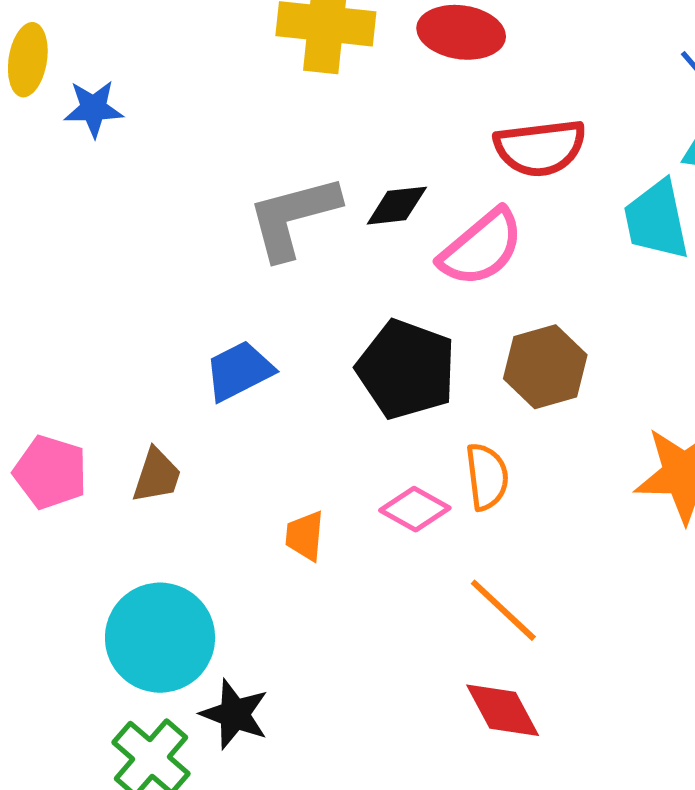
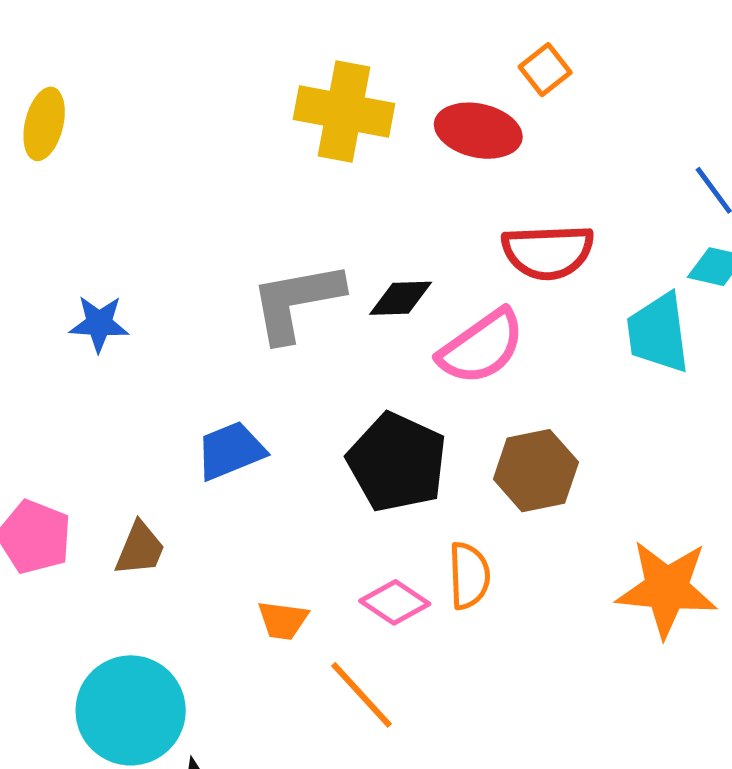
blue star: (93, 109) -> (99, 324), moved
orange trapezoid: (305, 536) -> (283, 620), turned -92
orange line: (503, 610) -> (362, 695), moved

